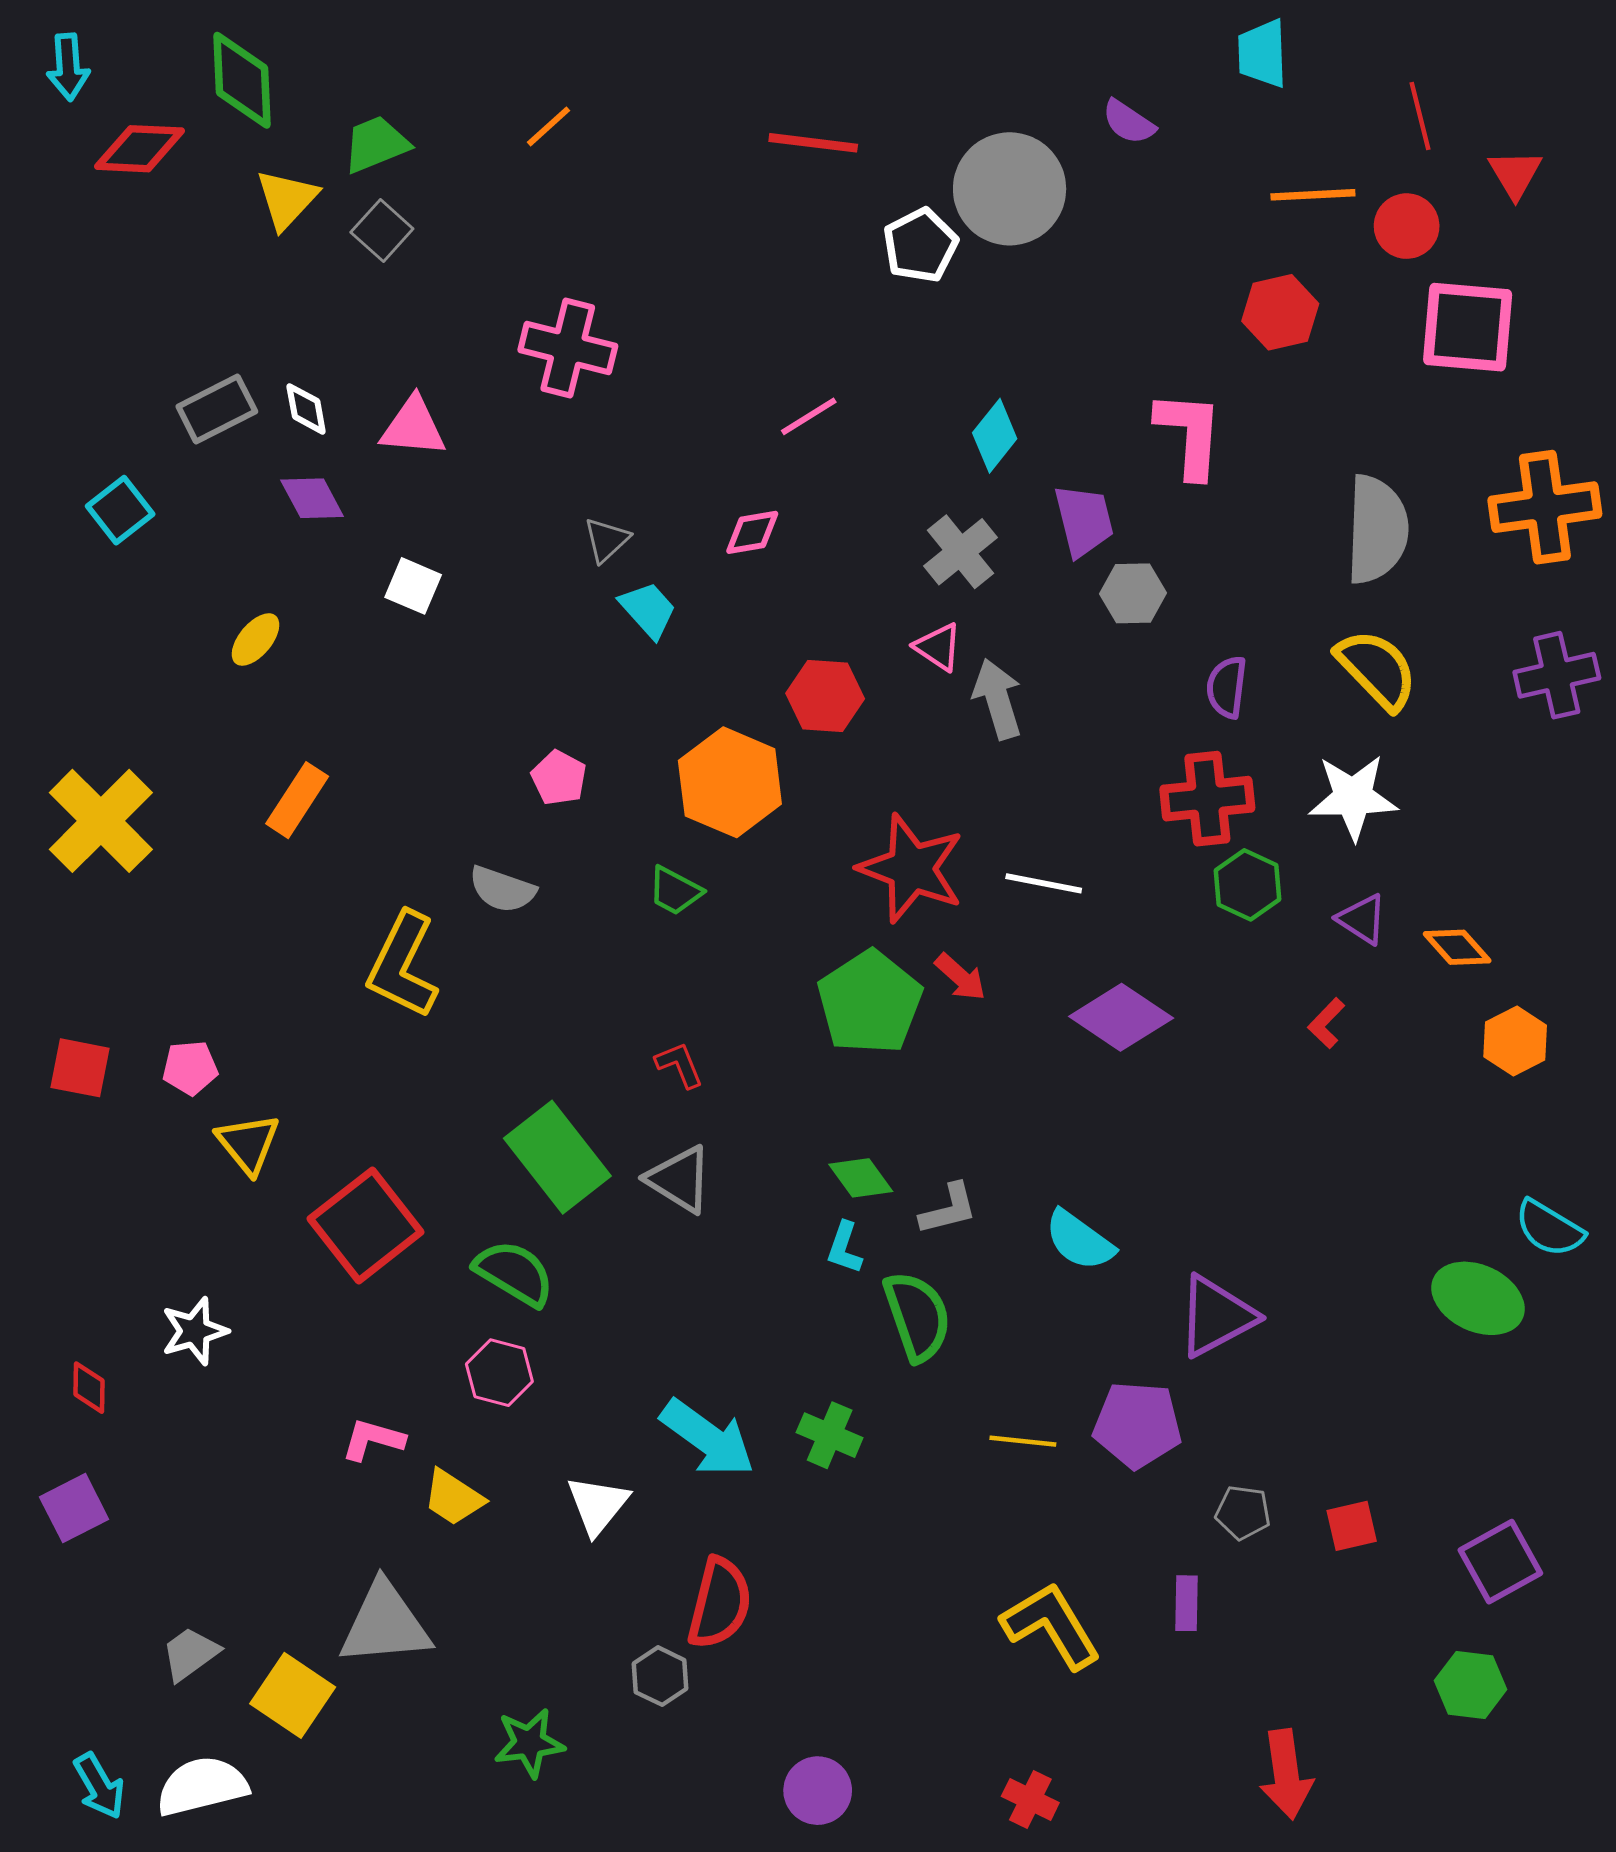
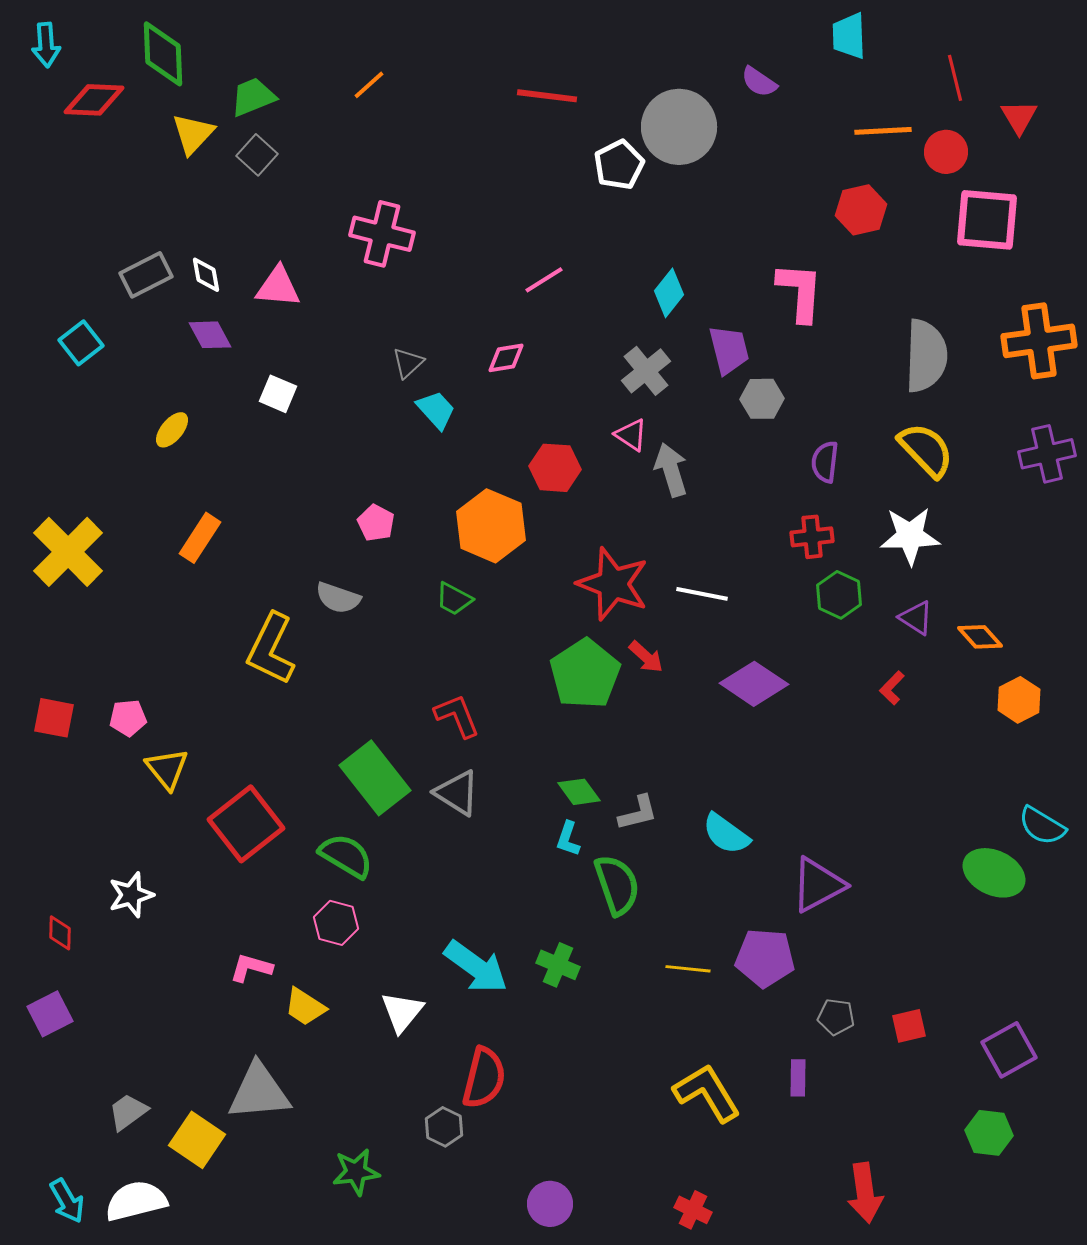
red cross: (1207, 799) -> (812, 537), size x0.7
red L-shape: (679, 1065) -> (457, 716), size x1.4

